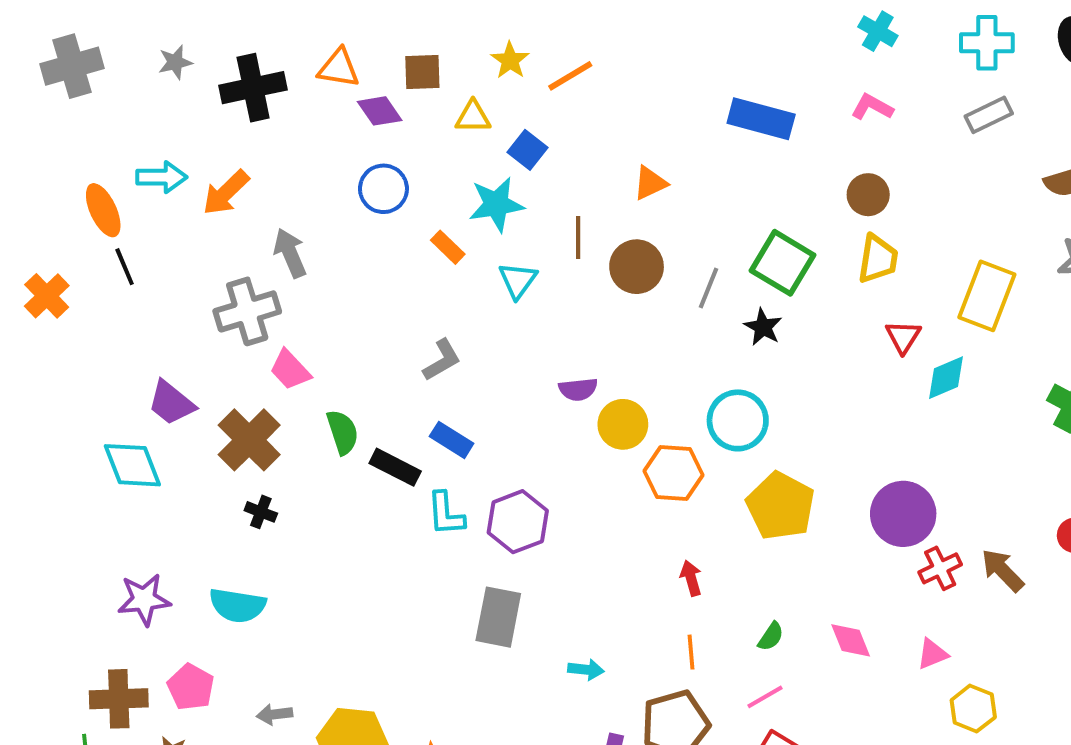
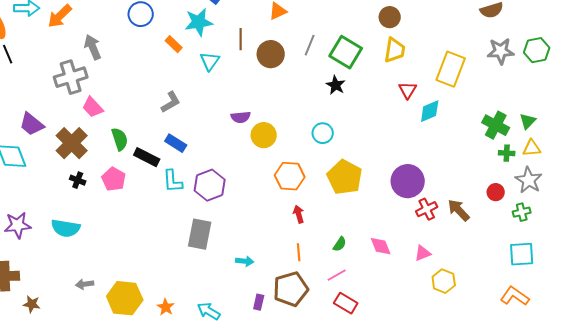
gray line: (709, 288) -> (310, 45), moved
cyan circle: (738, 420) -> (323, 133), size x0.7
orange hexagon: (673, 473) -> (290, 176), moved
pink pentagon: (191, 687) -> (114, 179), moved

